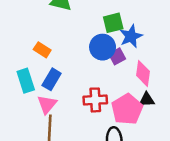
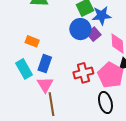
blue star: (131, 36) -> (102, 16), turned 30

